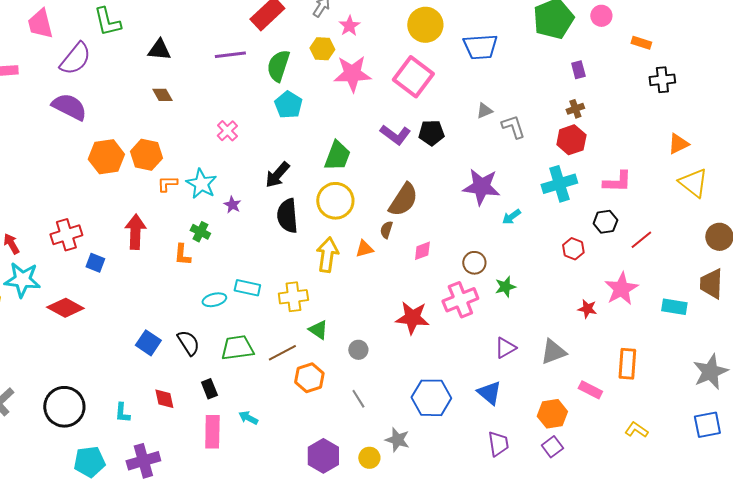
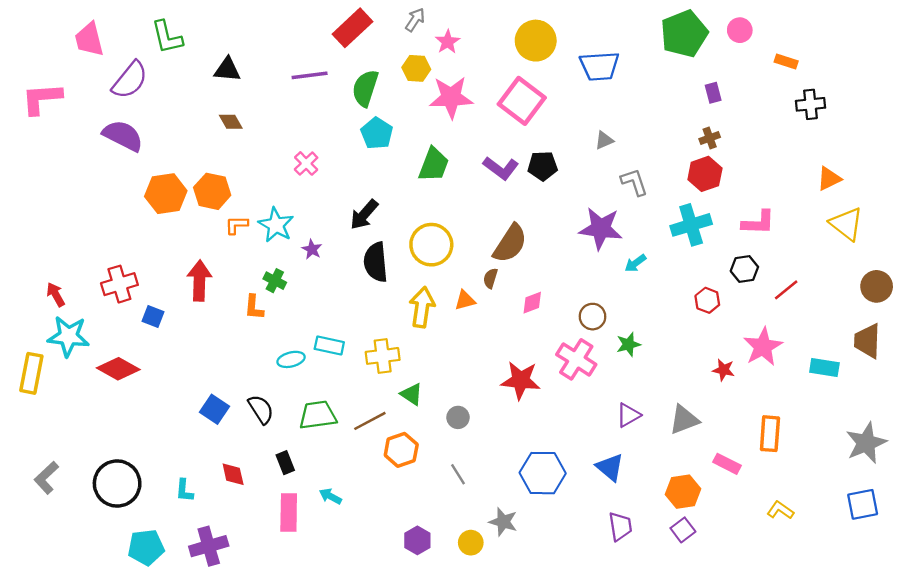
gray L-shape: (513, 127) -> (634, 182), moved
green trapezoid: (337, 156) -> (434, 165), moved
pink cross: (460, 300) -> (576, 359), turned -36
purple hexagon: (323, 456) -> (417, 540), size x0.7

